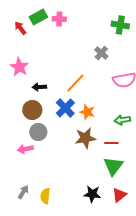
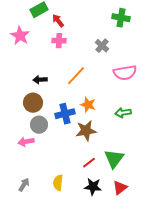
pink cross: (59, 19) -> (59, 41), moved
red arrow: (20, 28) -> (58, 21), moved
pink star: (19, 67) -> (20, 36), moved
blue cross: (65, 108) -> (65, 114), moved, turned 30
red line: (111, 143) -> (89, 163), moved, turned -40
yellow semicircle: (45, 196) -> (58, 183), moved

